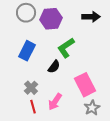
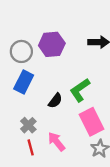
gray circle: (26, 13) -> (21, 51), moved
green L-shape: (66, 48) -> (80, 90), moved
pink arrow: (55, 102) -> (56, 142), turned 108

